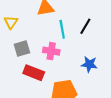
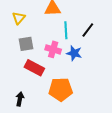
blue star: (89, 64) -> (74, 53), moved

